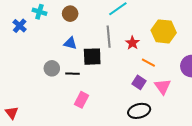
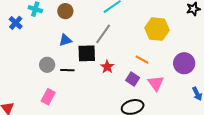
gray line: (109, 37) -> (103, 34), turned 40
blue triangle: (70, 43) -> (65, 40), turned -32
red star: (132, 43) -> (107, 67), moved
pink rectangle: (82, 100) -> (48, 97), moved

